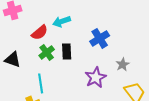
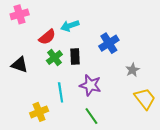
purple star: (96, 77) -> (90, 85), moved, turned -30
cyan line: (41, 83) -> (61, 92), moved

